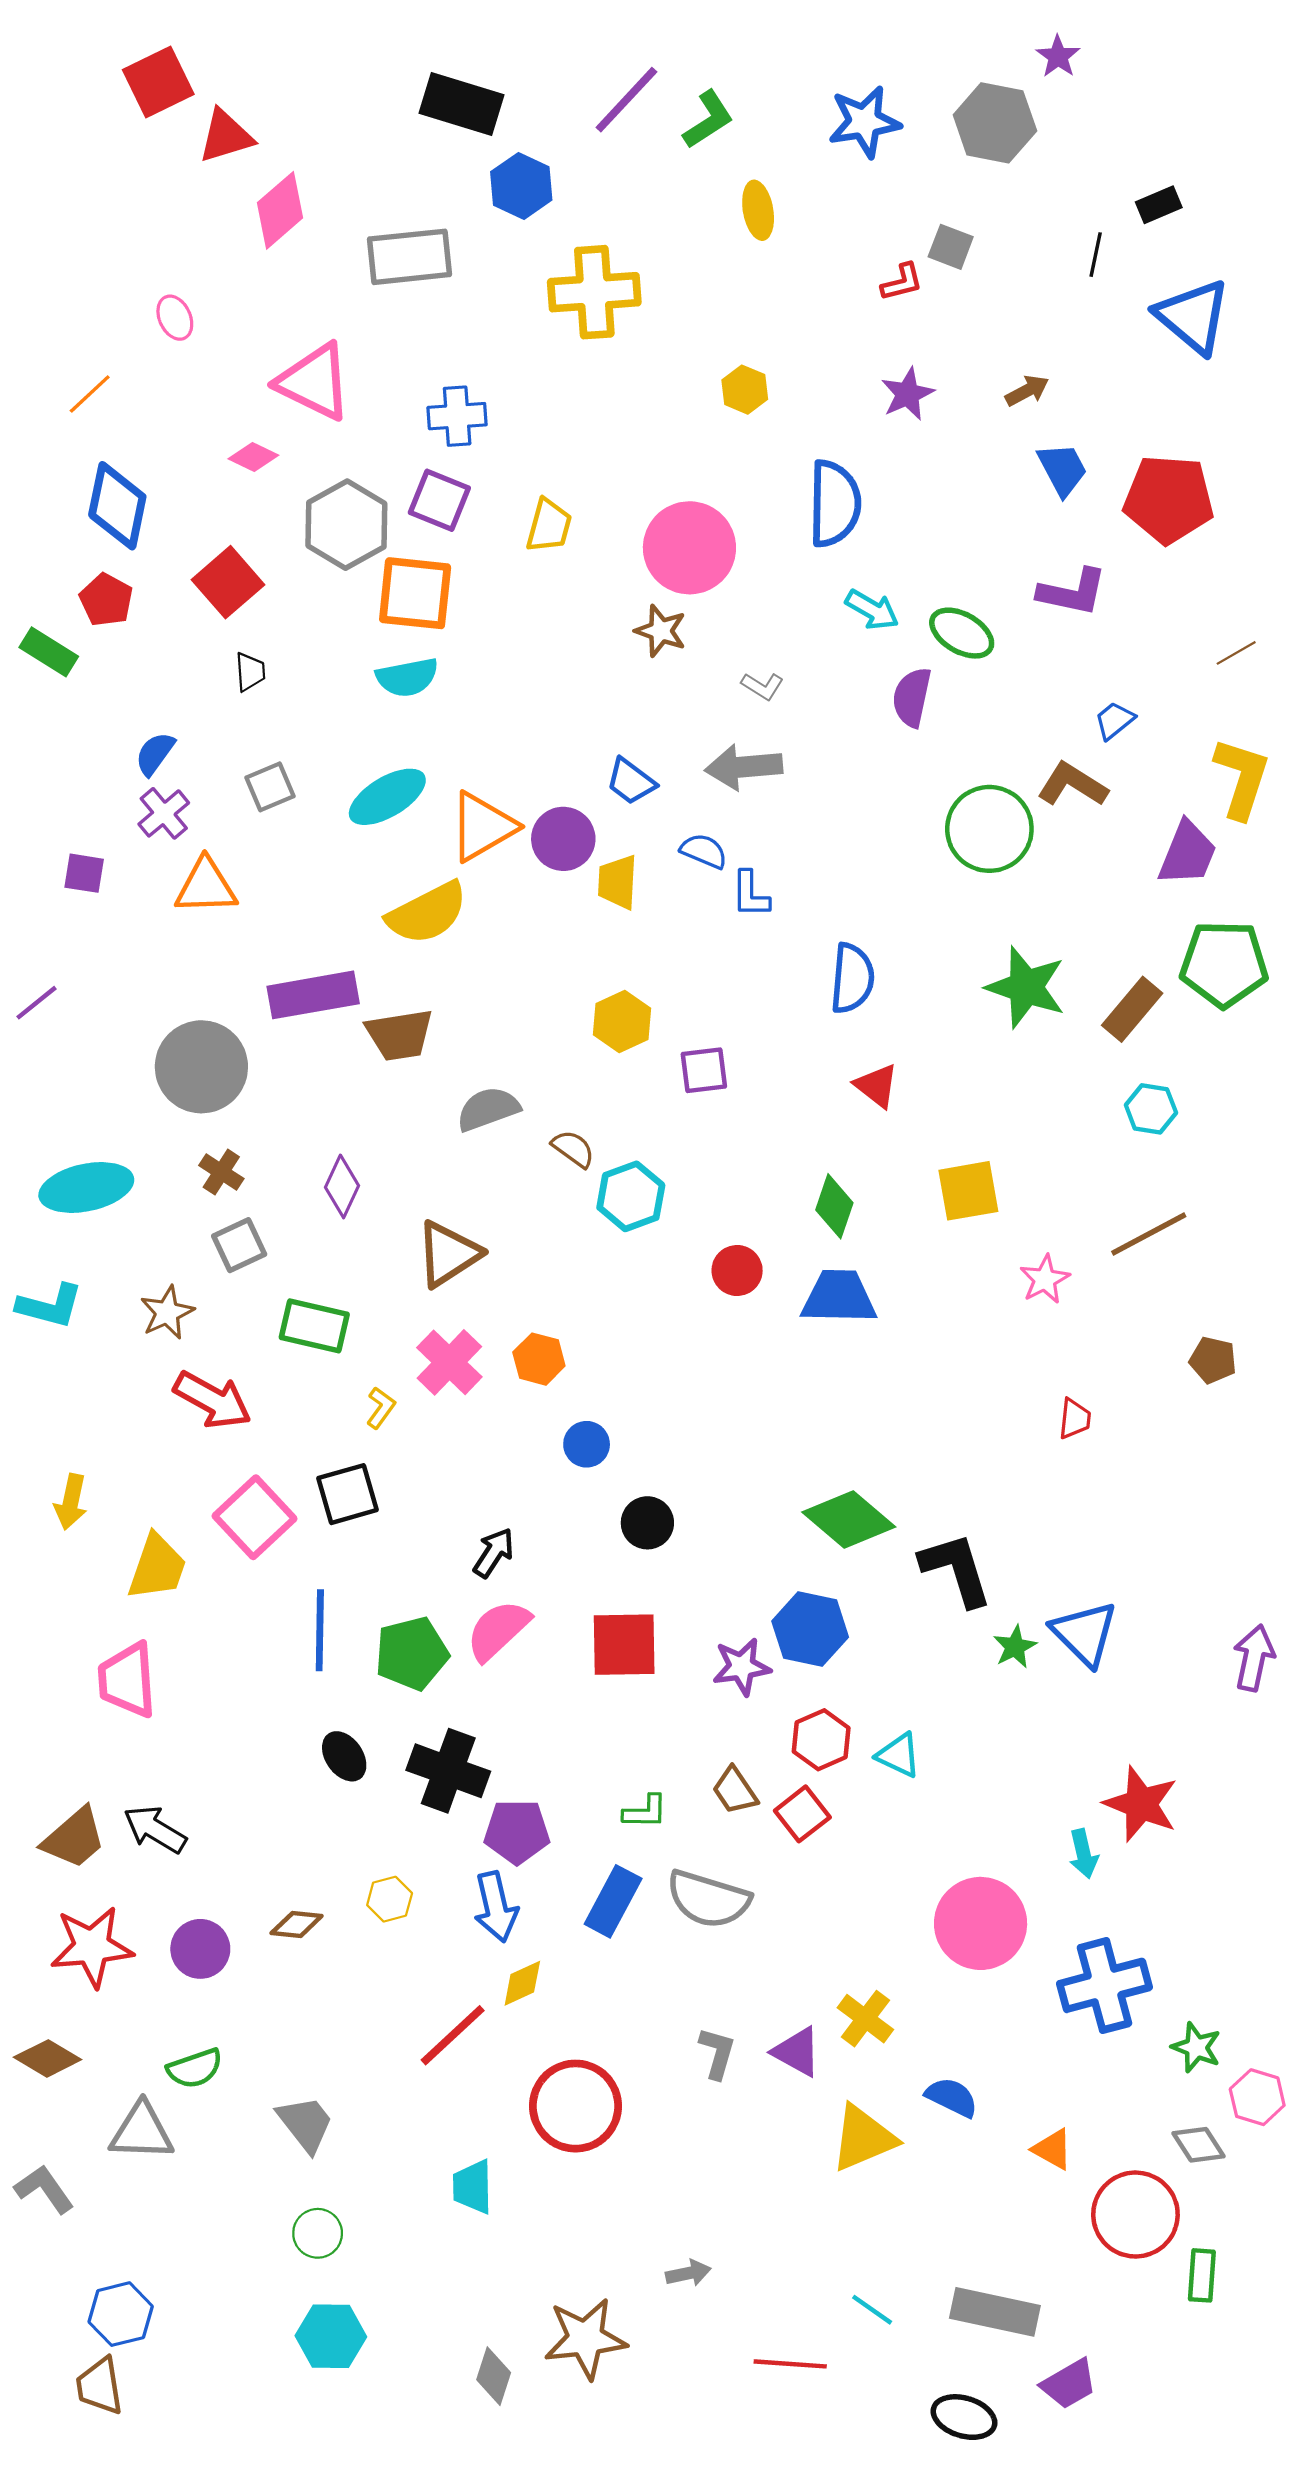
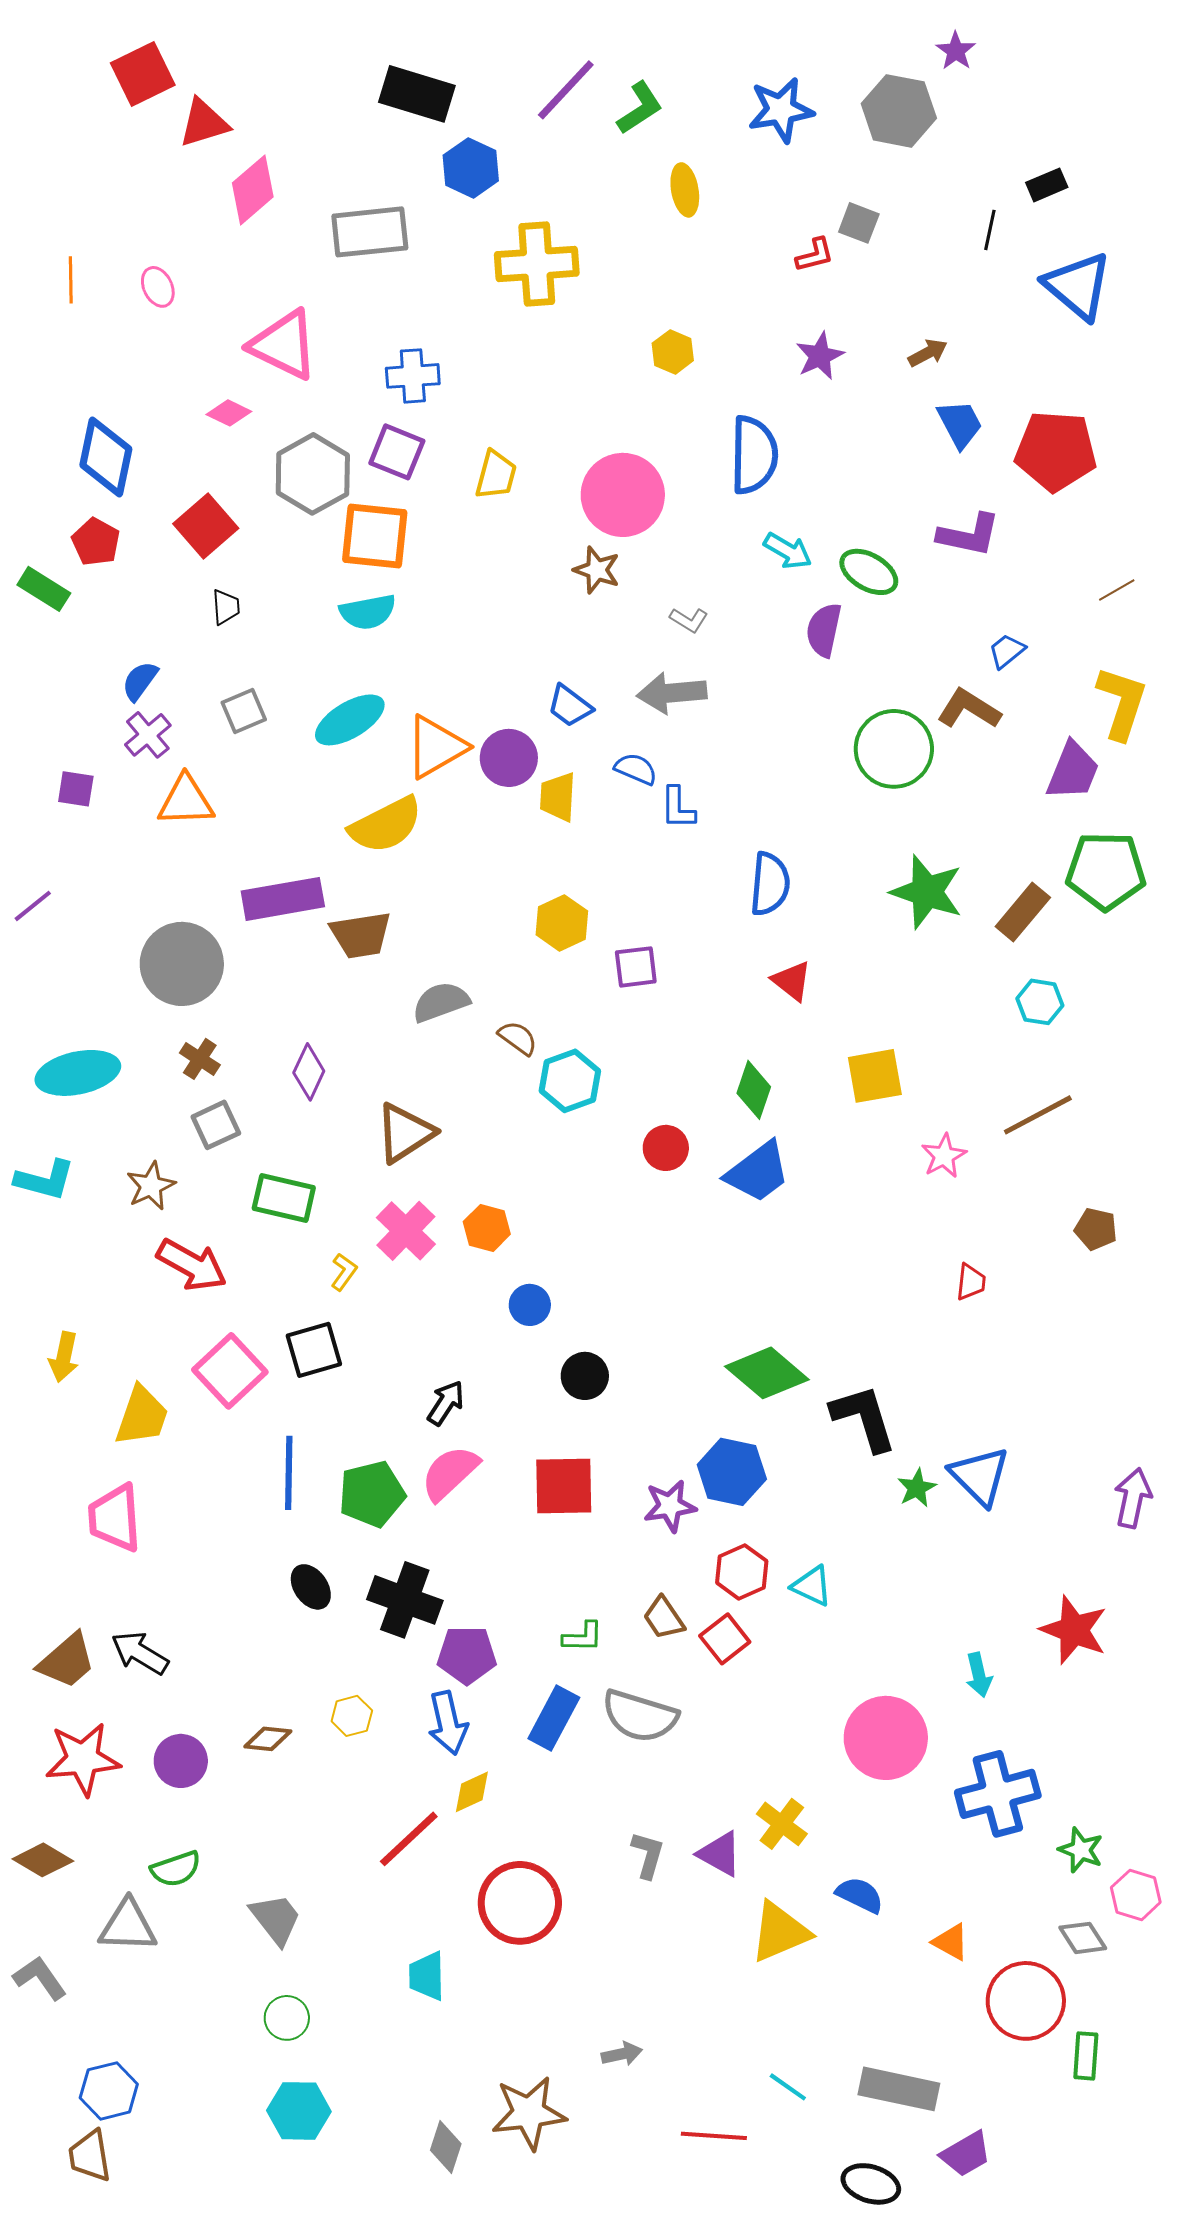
orange line: (90, 394) -> (71, 280), moved, turned -48
blue trapezoid: (839, 1297) -> (758, 1172), turned 142
red star: (1141, 1804) -> (1074, 1630), moved

